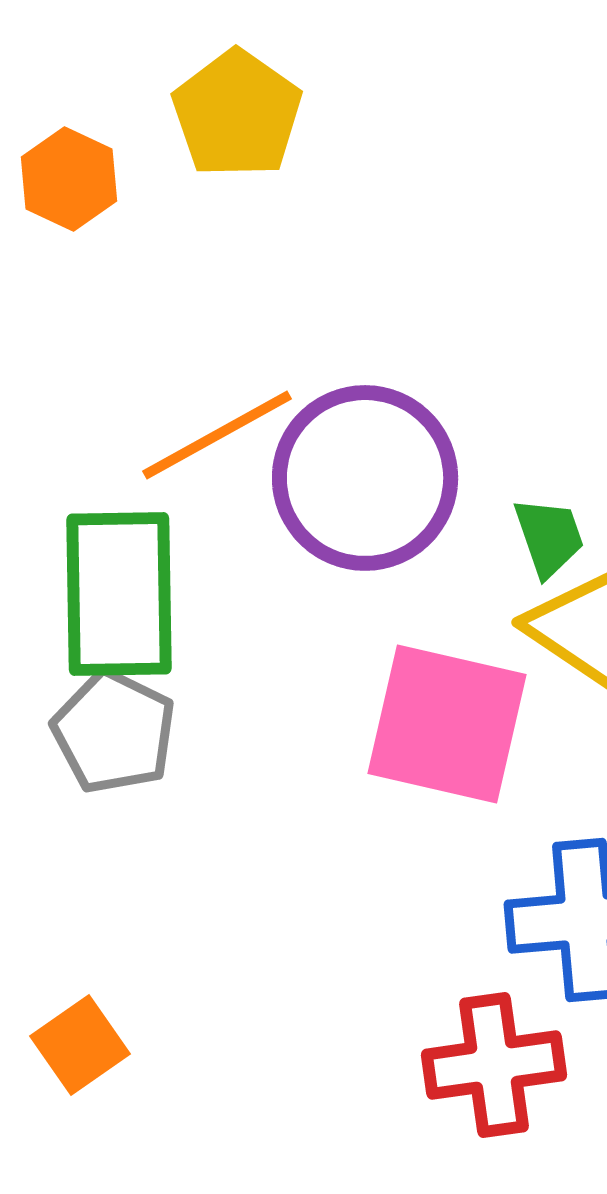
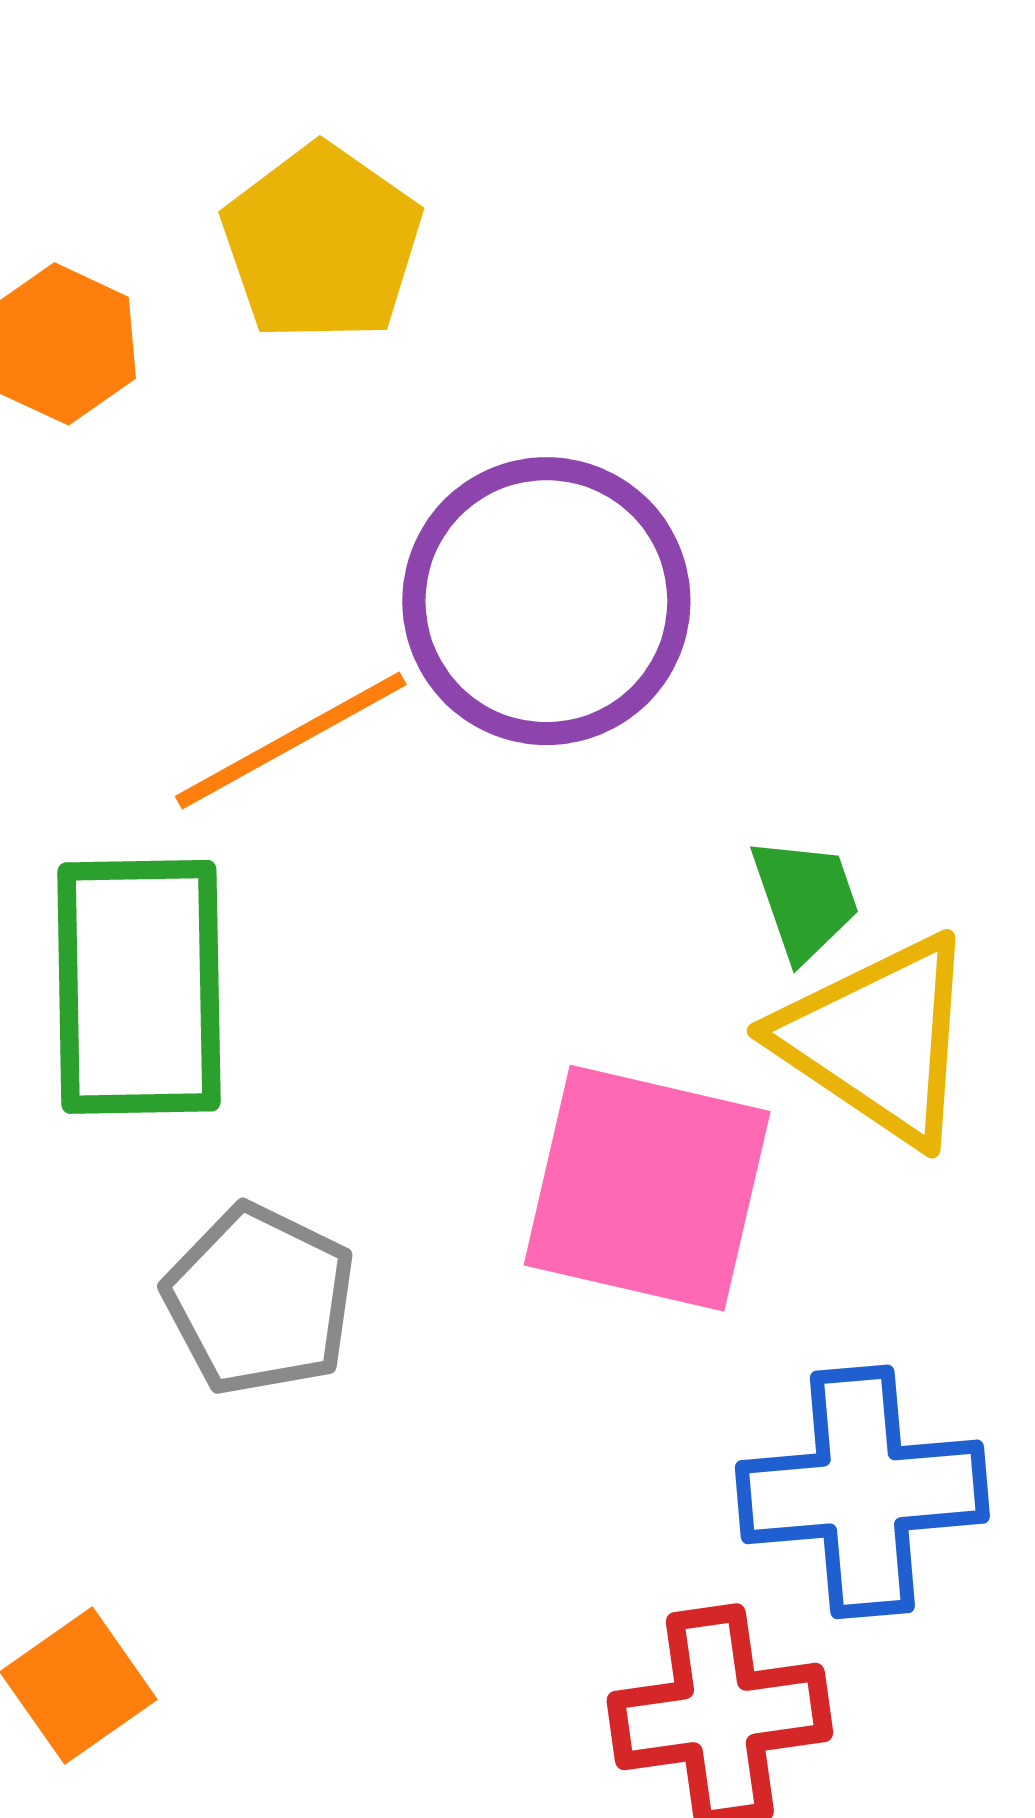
purple circle: (365, 478) -> (546, 601), moved
gray pentagon: (114, 732) -> (260, 1300), moved

